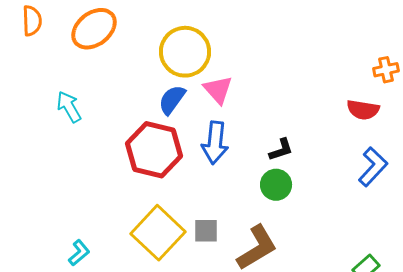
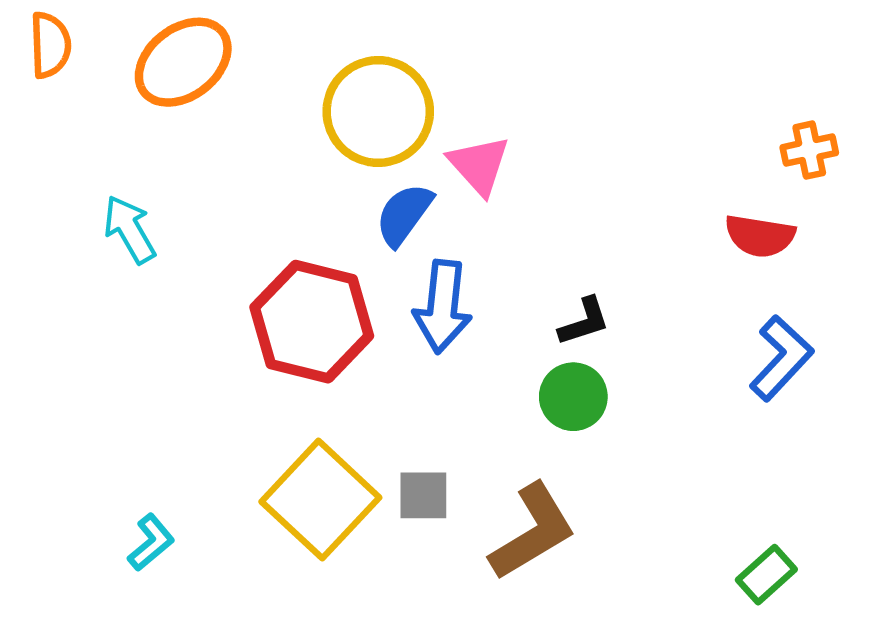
pink triangle: (218, 90) -> (479, 165), moved
blue semicircle: (172, 100) -> (404, 214), moved

